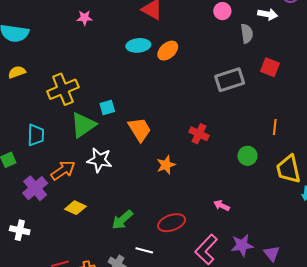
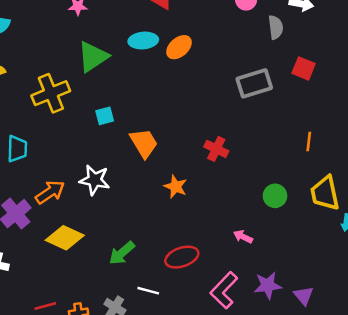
green triangle: (83, 125) -> (93, 57), moved
green circle: (248, 156) -> (275, 196), moved
orange star: (166, 165) -> (176, 187), turned -30
yellow diamond: (75, 208) -> (65, 238), size x1.4

